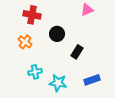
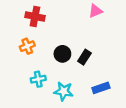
black circle: (57, 34) -> (62, 54), moved
orange cross: (25, 42) -> (27, 46), turned 32

